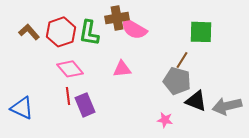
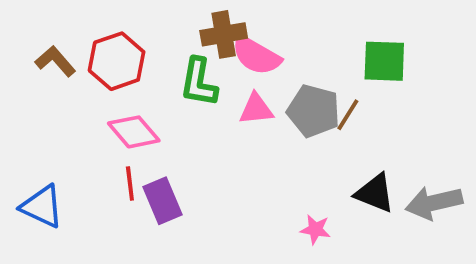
green L-shape: (89, 33) -> (199, 82), moved
pink triangle: (122, 69) -> (256, 109), moved
gray pentagon: (177, 81) -> (314, 111), moved

